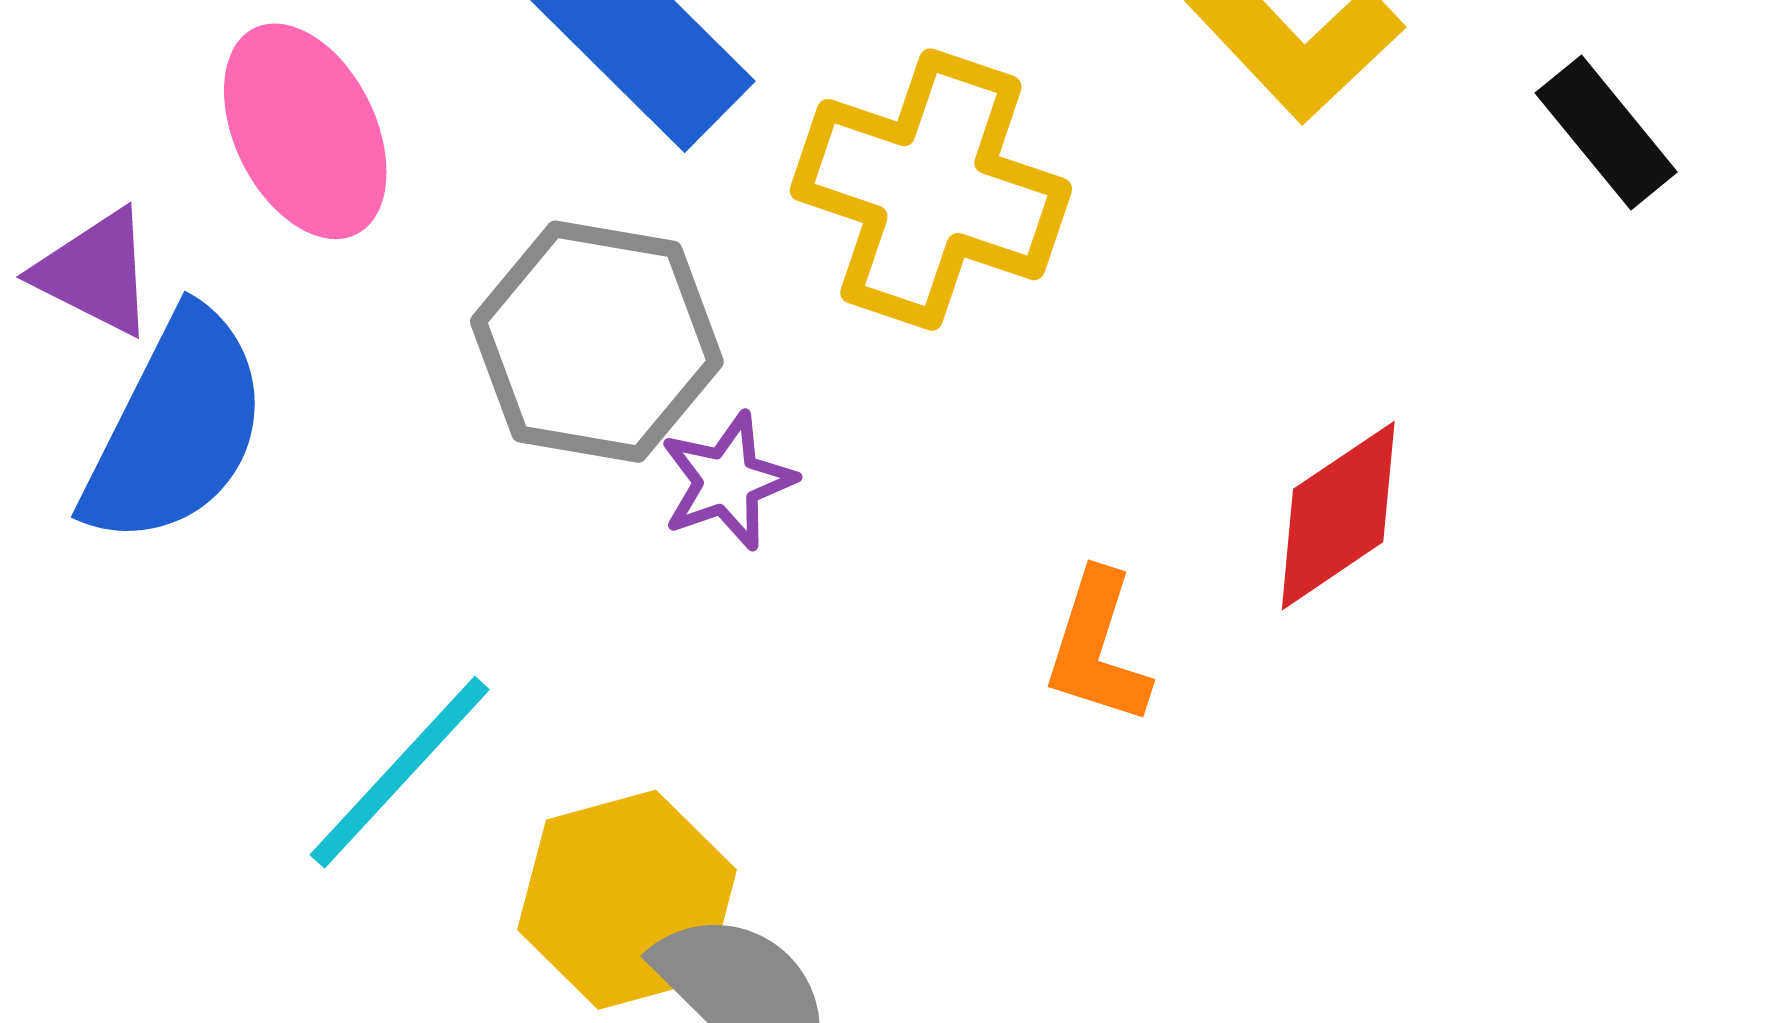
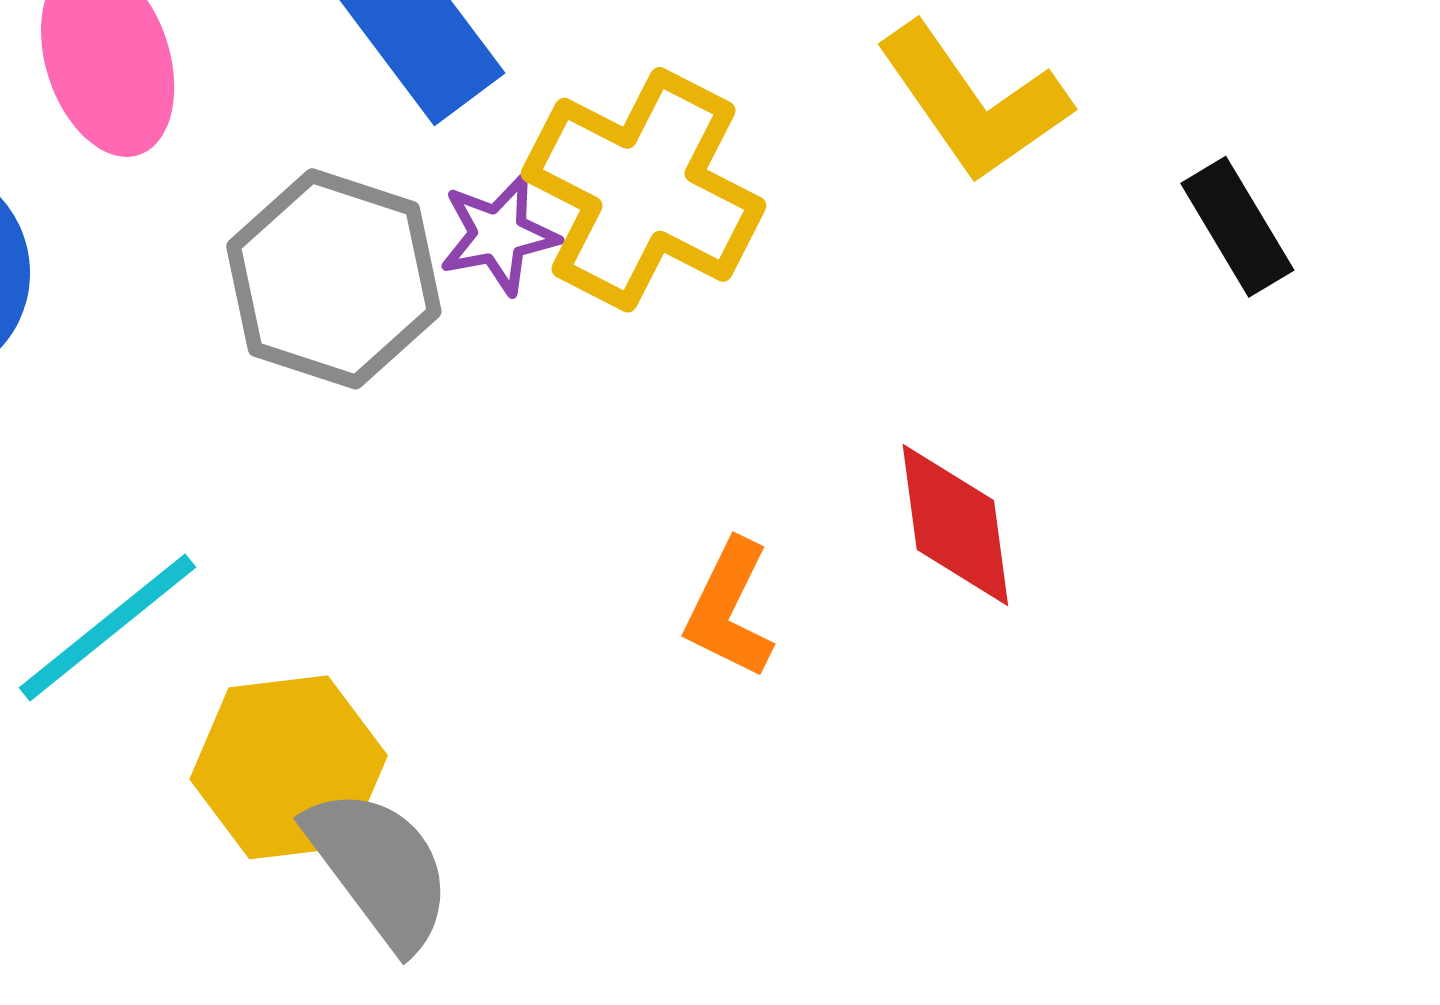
purple star: (727, 481) -> (499, 235), moved
red diamond: (1338, 516) -> (955, 525), turned -72

